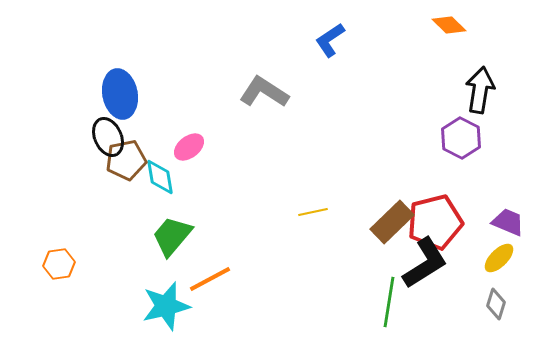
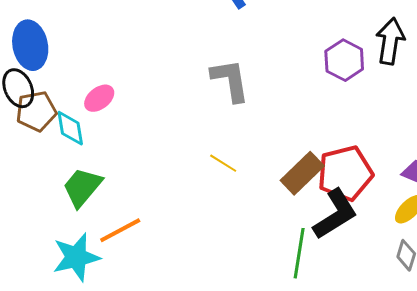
gray L-shape: (264, 92) -> (230, 80), moved, turned 48
purple hexagon: (461, 138) -> (344, 60), moved
yellow line: (313, 212) -> (223, 163), turned 44

